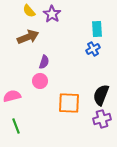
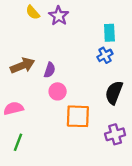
brown arrow: (28, 37) -> (23, 65), moved
pink circle: (40, 81) -> (58, 91), moved
black semicircle: (101, 95) -> (114, 93), moved
green line: (16, 126) -> (18, 142), turned 42

